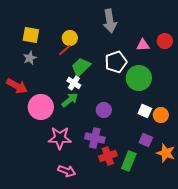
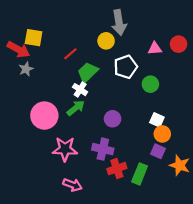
yellow circle: (70, 38) -> (106, 41), moved
gray star: (30, 58) -> (26, 69), moved
green circle: (139, 78) -> (150, 84), size x0.6
red arrow: (17, 86) -> (18, 50), moved
orange circle: (161, 115) -> (162, 134), moved

